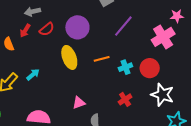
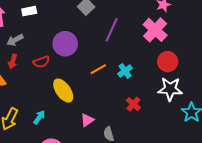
red semicircle: (47, 29) -> (41, 62), moved, turned 35
yellow ellipse: (69, 57) -> (63, 91), moved
red circle: (150, 68) -> (168, 62), moved
cyan arrow: (33, 75) -> (39, 117), moved

